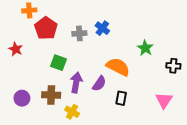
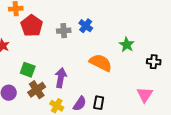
green square: (58, 63) -> (28, 70), moved
purple semicircle: (99, 84) -> (80, 104), moved
brown cross: (51, 95) -> (37, 90), turned -36
black rectangle: (121, 98) -> (99, 103), moved

